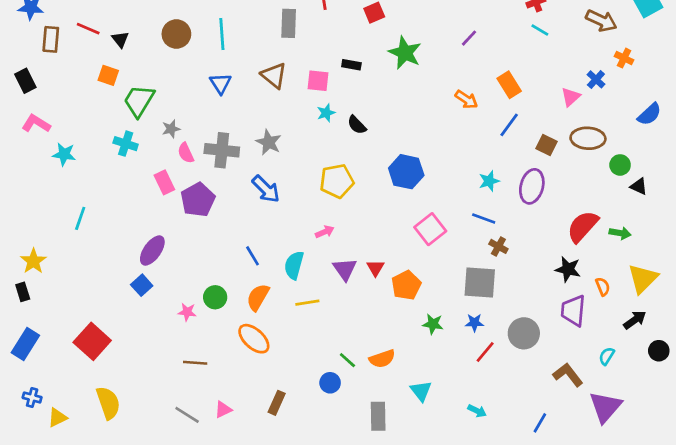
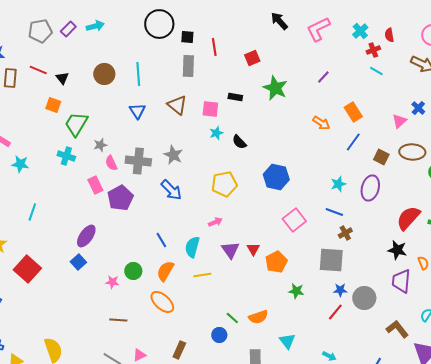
brown cross: (498, 246) -> (345, 233), turned 32
blue star: (474, 323) -> (340, 290), moved
red square: (92, 341) -> (27, 269), moved

